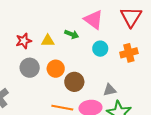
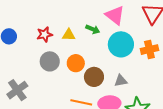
cyan circle: (100, 49) -> (121, 44), size x1.6
gray triangle: (110, 90) -> (121, 81), moved

